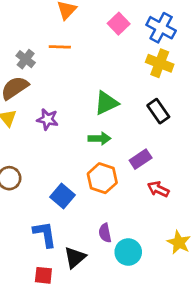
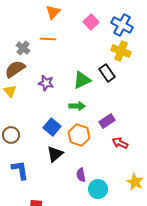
black rectangle: (158, 111) -> (107, 73), moved
purple star: (48, 119) -> (46, 83), moved
blue square: (63, 196) -> (52, 127), moved
blue L-shape: (45, 234) -> (20, 170), moved
black triangle: (75, 257) -> (55, 154), moved

